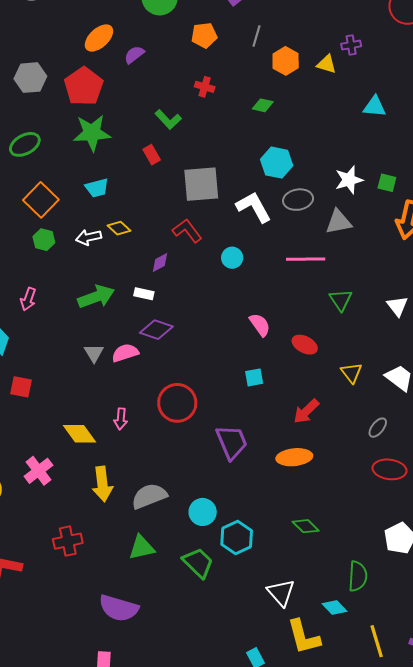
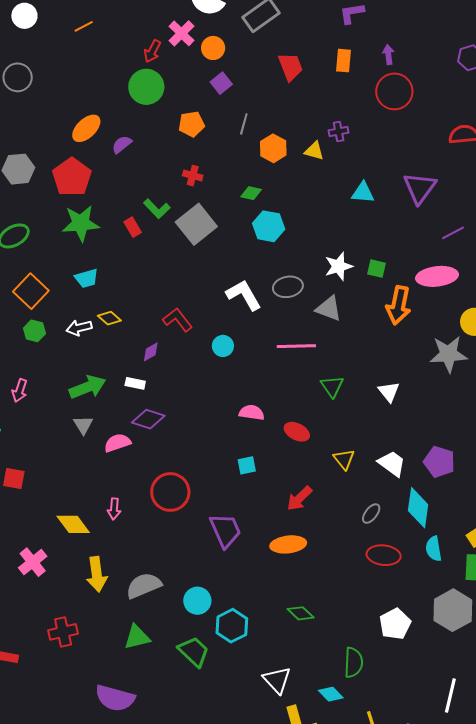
red rectangle: (152, 155) -> (133, 227), moved
cyan hexagon: (277, 163) -> (269, 226), moved
gray square: (201, 184) -> (196, 224), moved, turned -33
gray triangle: (339, 222) -> (329, 309), turned 32
pink semicircle: (260, 325) -> (252, 413), turned -45
gray triangle: (94, 353) -> (83, 425), moved

